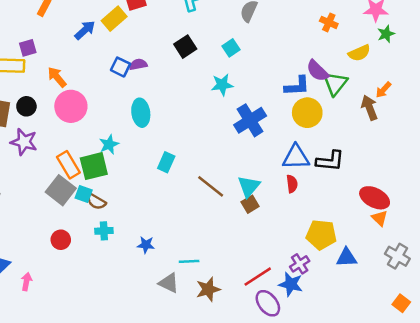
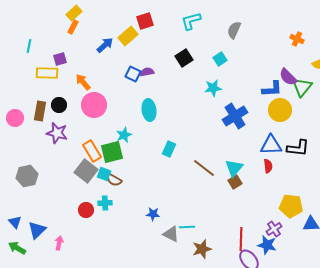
cyan cross: (104, 231) -> (105, 203), moved
red line: (258, 277) -> (241, 239), turned -55
gray triangle: (169, 283) -> (171, 234), moved

